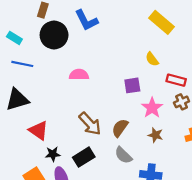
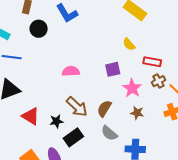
black circle: (54, 35) -> (39, 29), size x0.7
pink semicircle: (79, 75) -> (71, 71), moved
black star: (53, 154) -> (56, 121), moved

